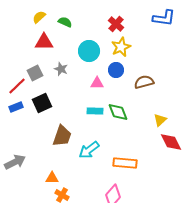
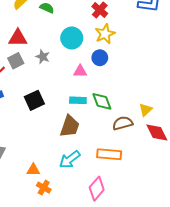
red triangle: (44, 42) -> (18, 38), moved
brown semicircle: (144, 82) -> (123, 123), moved
black square: (42, 103) -> (34, 100), moved
brown trapezoid: (62, 136) -> (70, 126), moved
cyan arrow: (89, 150) -> (70, 159), moved

